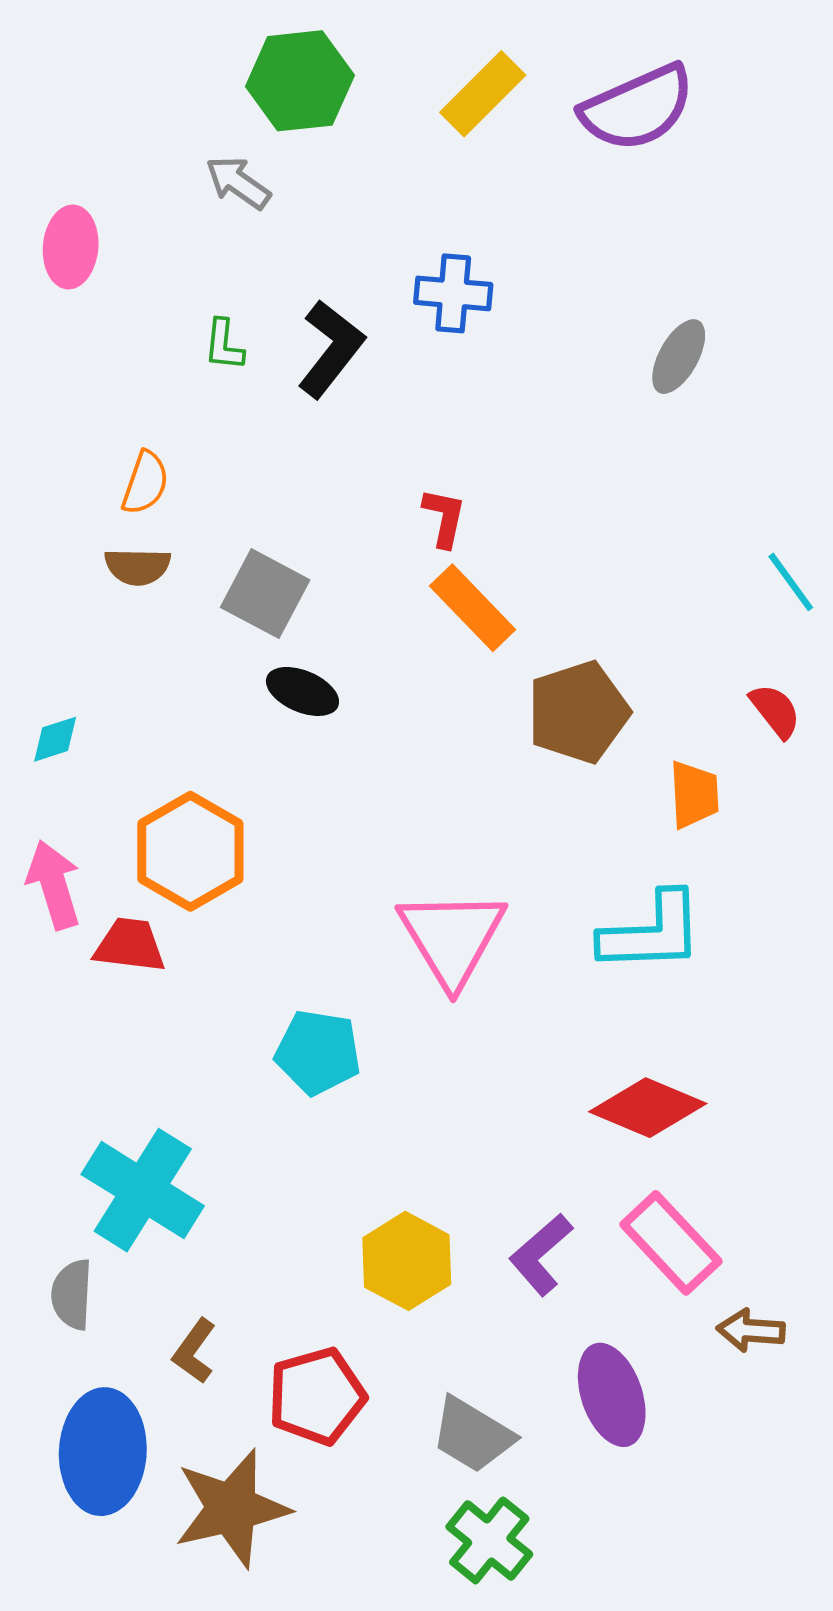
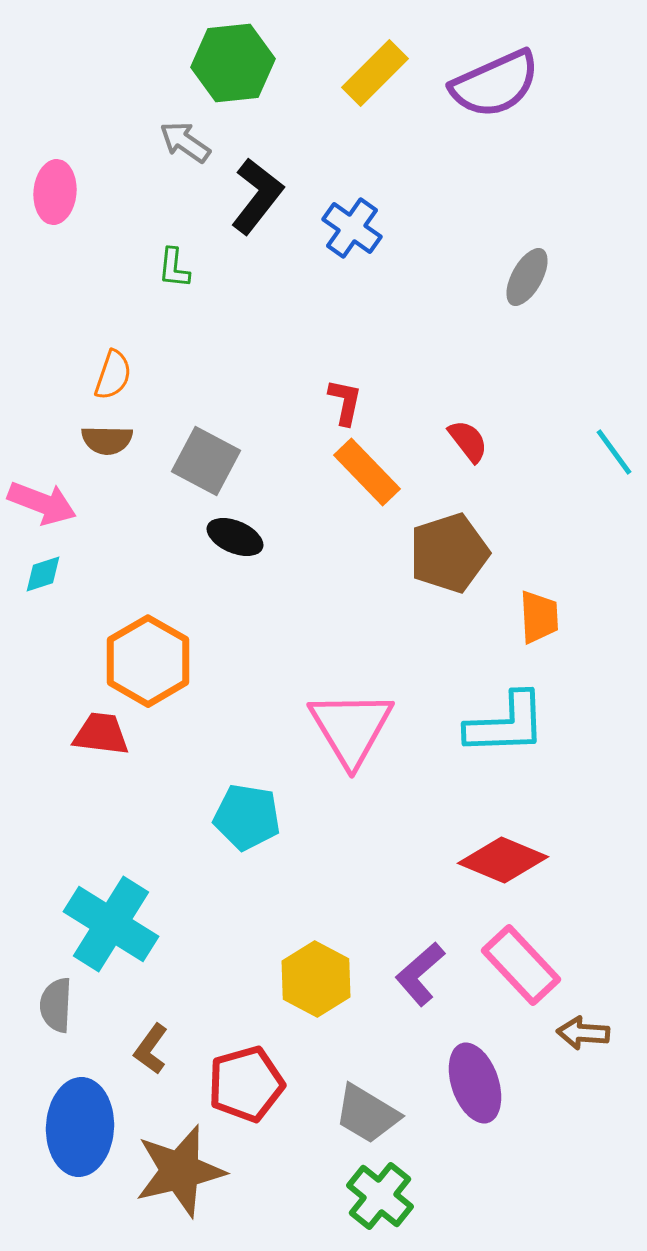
blue cross: (453, 293) -> (352, 228), turned 30
black L-shape: (331, 349) -> (257, 196), moved
red semicircle: (775, 711) -> (468, 441), moved
pink arrow: (54, 885) -> (42, 503), moved, turned 128

